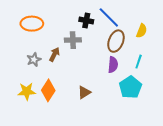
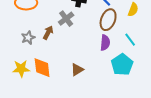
gray cross: (73, 40) -> (66, 19), turned -35
cyan line: (139, 62) -> (130, 40), turned -56
orange diamond: (48, 90) -> (42, 68), turned -40

